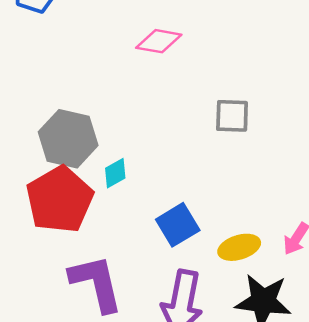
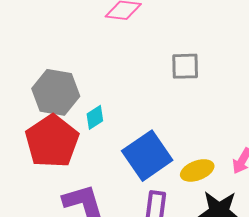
blue square: (178, 225) -> (147, 156), size x1.4

